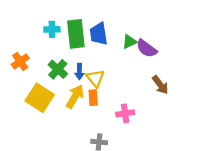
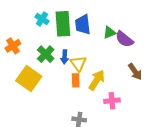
cyan cross: (52, 29) -> (42, 19), turned 32
yellow arrow: (75, 97) -> (97, 80), moved
pink cross: (125, 113) -> (112, 101), moved

